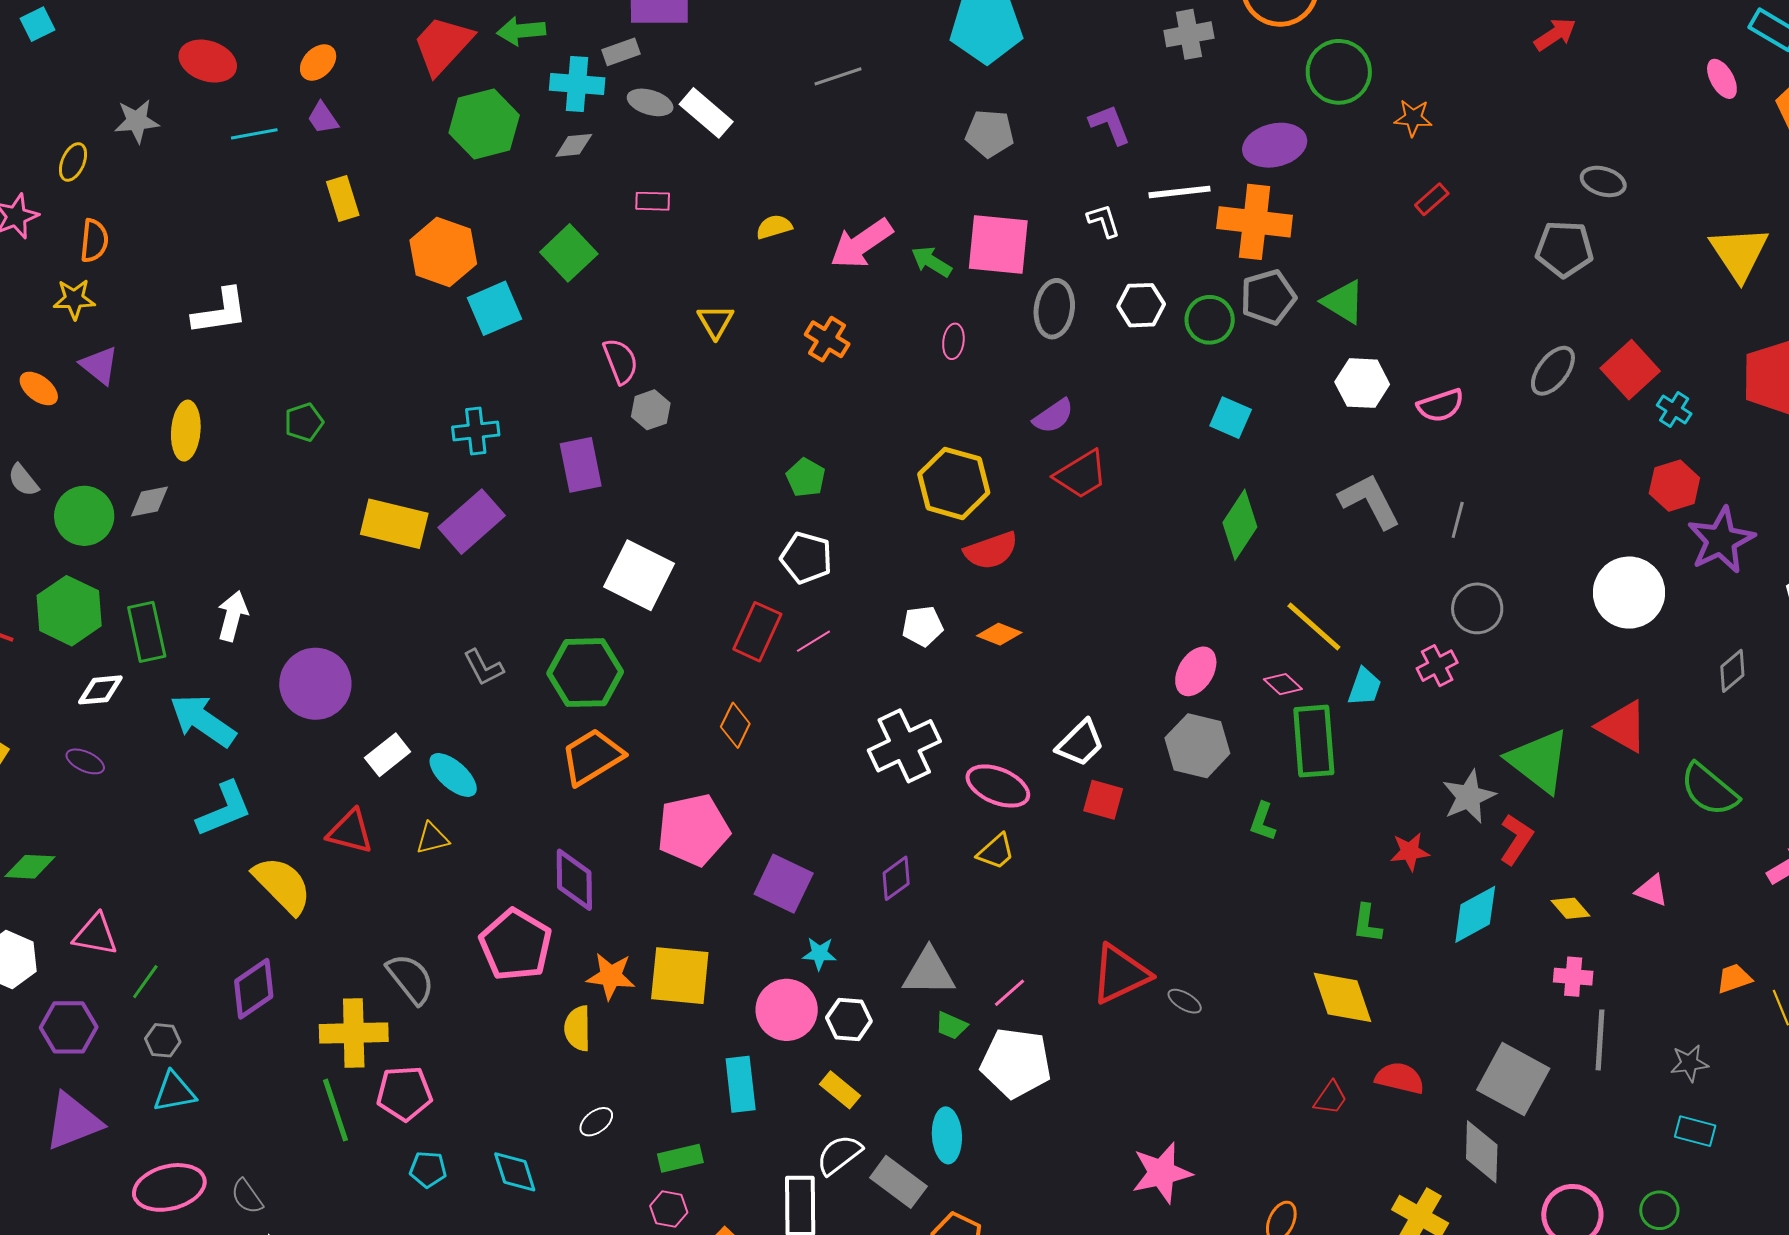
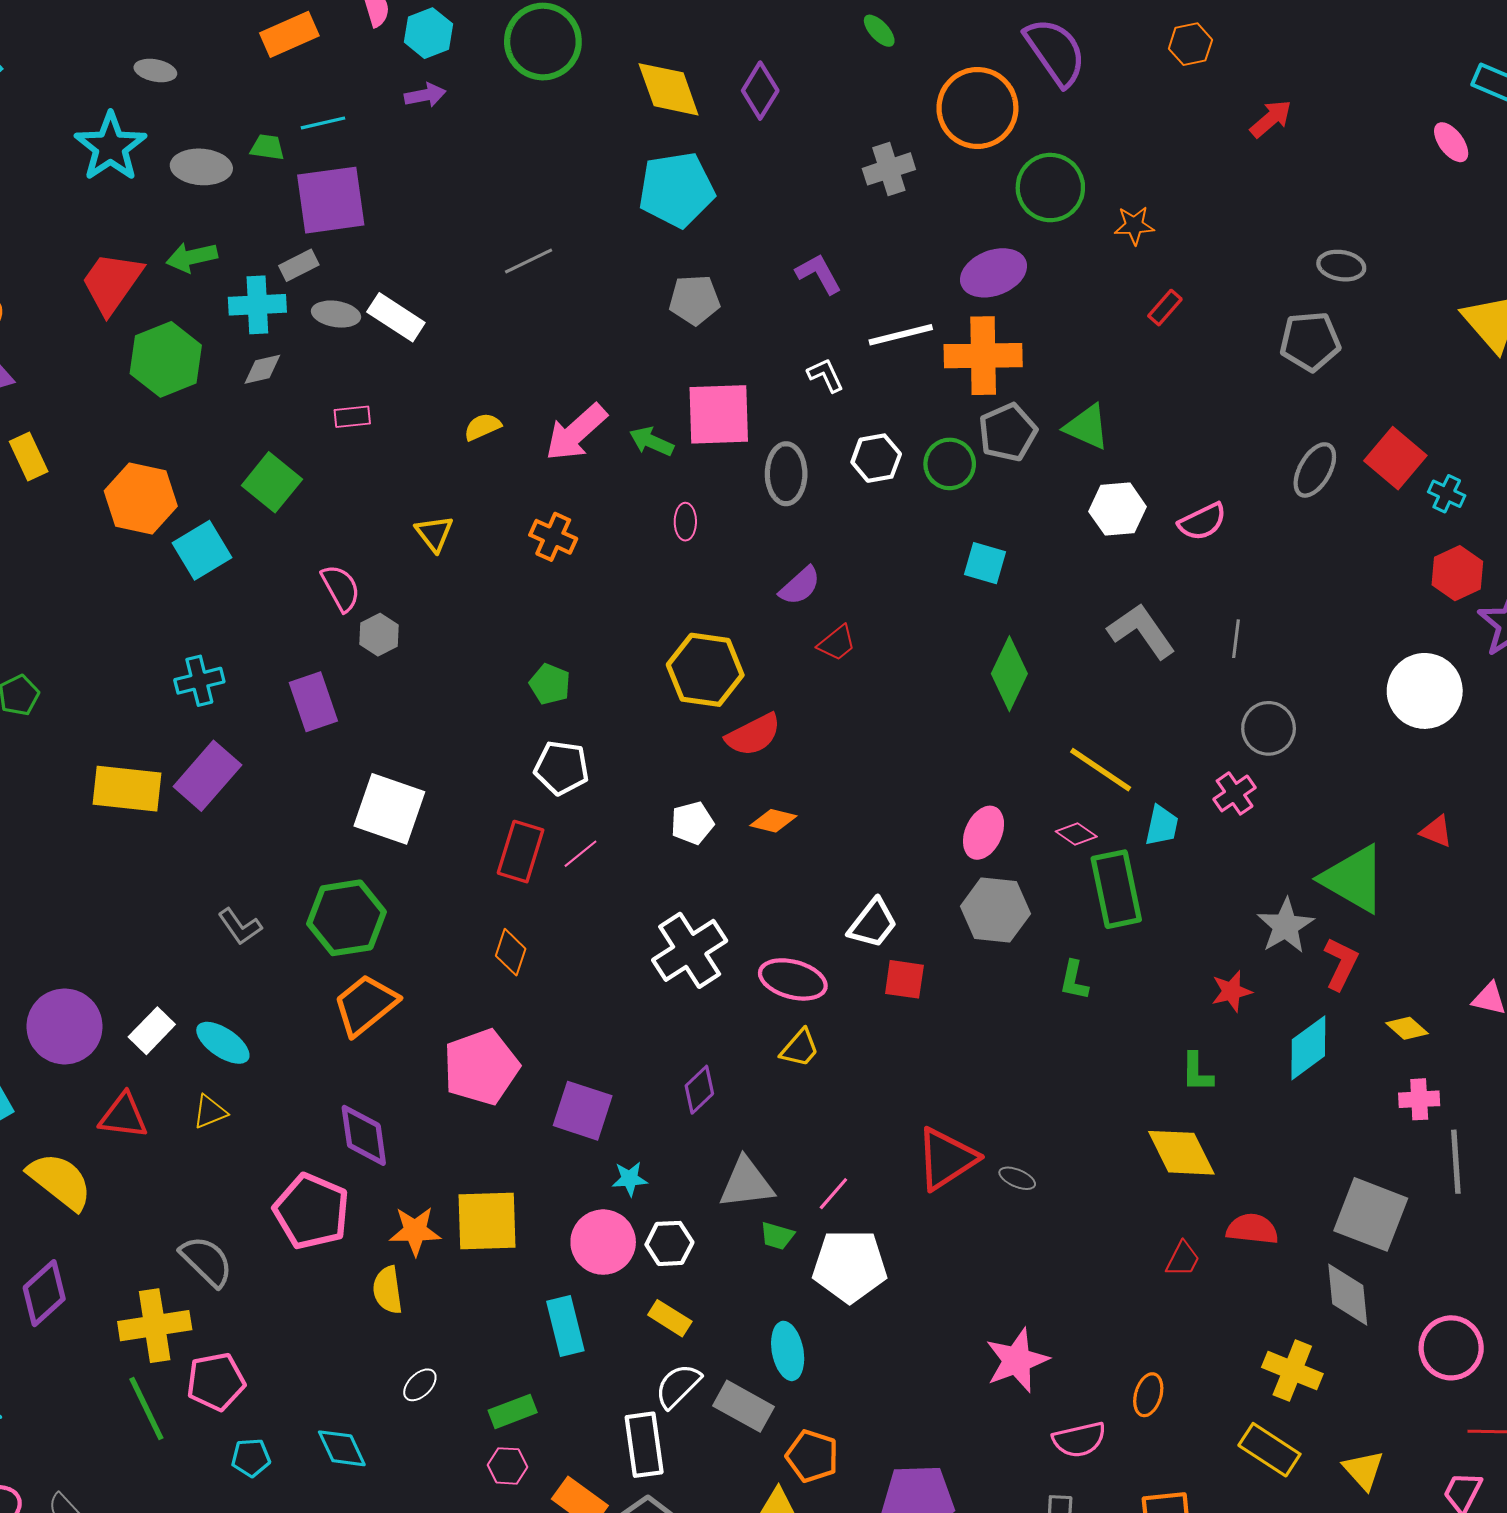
red trapezoid: (1081, 474) -> (837, 643), size x0.7
purple circle: (315, 684) -> (65, 1026), moved
red triangle: (1623, 726) -> (1436, 831), size x0.6

